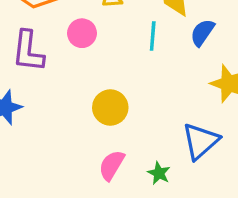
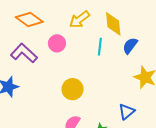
purple L-shape: (28, 51) -> (24, 53), turned 124
blue triangle: (200, 141) -> (127, 112), size x0.7

